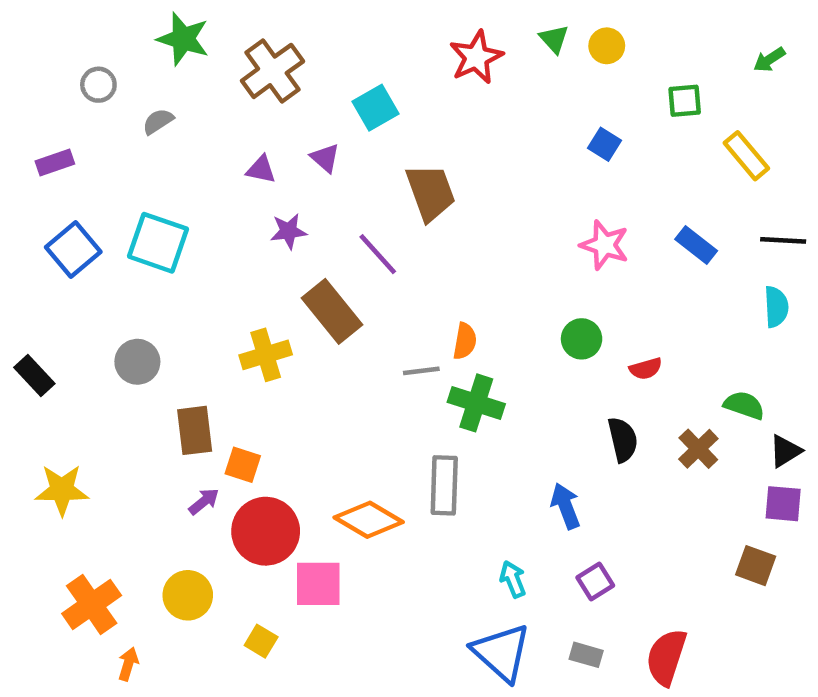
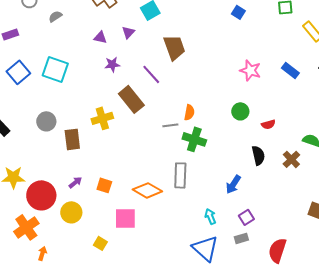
blue square: (604, 144) -> (238, 12), moved
purple triangle: (325, 158) -> (128, 32), turned 32
brown rectangle: (195, 430) -> (72, 139), moved
orange square: (243, 465) -> (104, 185), moved
blue arrow: (566, 506) -> (233, 184), turned -126
red circle: (266, 531) -> (41, 195), moved
yellow circle: (188, 595) -> (71, 212), moved
gray rectangle: (586, 655) -> (241, 238), moved, turned -32

